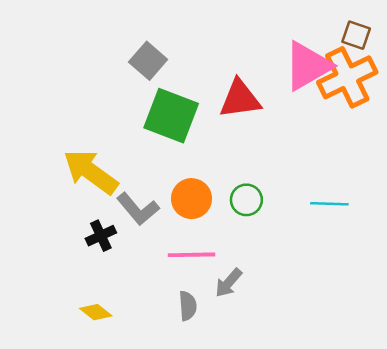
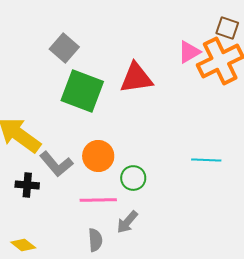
pink triangle: (308, 66) -> (189, 52), size x0.6
green circle: (246, 200) -> (133, 178), moved
black cross: (101, 236) -> (27, 185), turned 30

